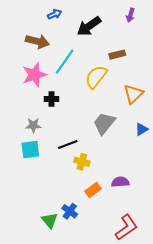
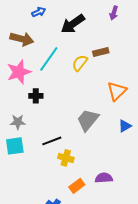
yellow semicircle: (96, 77) -> (80, 63), moved, size x0.7

